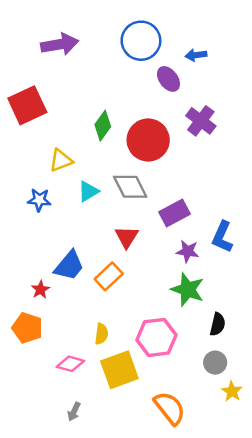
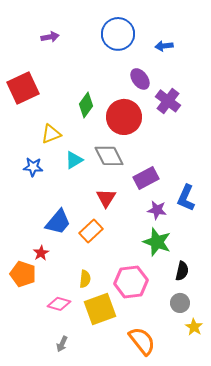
purple arrow: (60, 44) -> (50, 37), size x0.6
purple ellipse: (168, 79) -> (140, 79), moved
red star: (40, 290) -> (41, 253), moved

